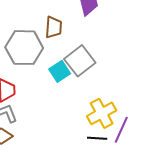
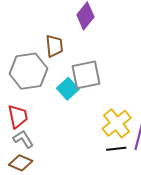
gray square: (80, 61) -> (86, 75), turned 36

